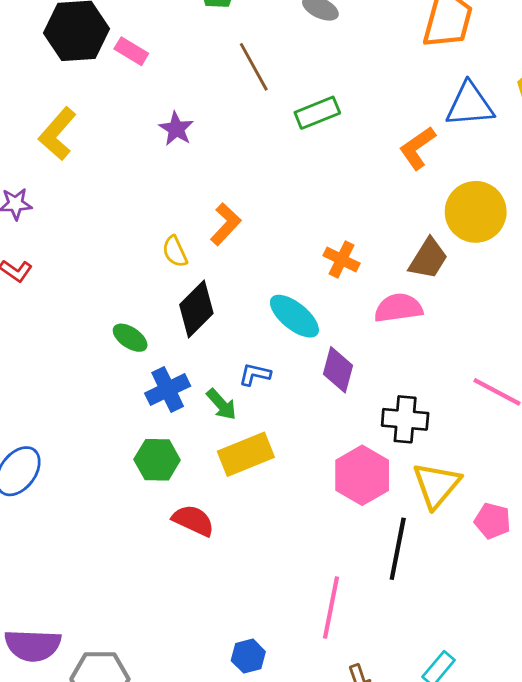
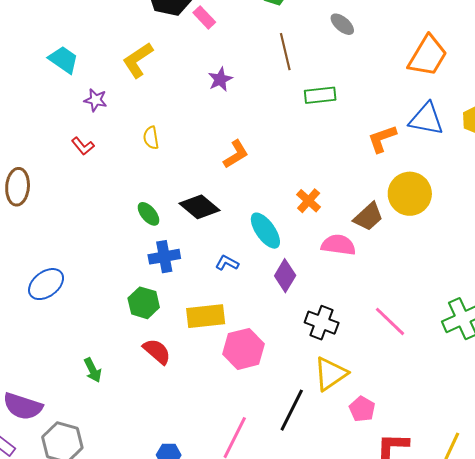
yellow semicircle: (175, 252) -> (151, 138), moved
black diamond: (196, 309) -> (199, 207), turned 69
green arrow: (221, 404) -> (93, 370), moved
pink hexagon: (362, 475) -> (244, 349), moved

